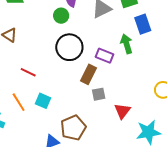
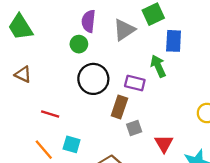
blue rectangle: (143, 24) -> (174, 41), turned 30

